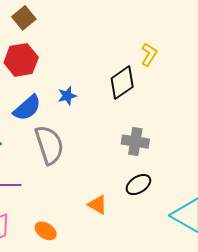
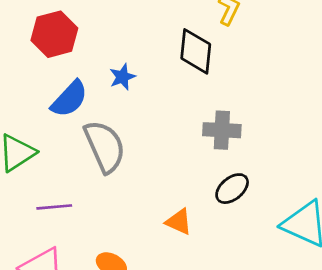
black diamond: (122, 83) -> (196, 51), turned -44

